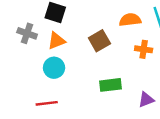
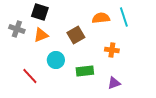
orange cross: (144, 49) -> (112, 50), moved
cyan circle: (54, 68) -> (56, 60), moved
red line: (47, 103) -> (30, 76), moved, turned 54

